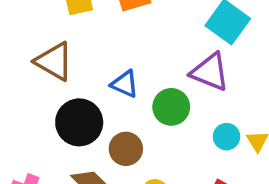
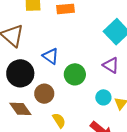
purple triangle: (210, 72) -> (111, 65), moved, size x0.7

